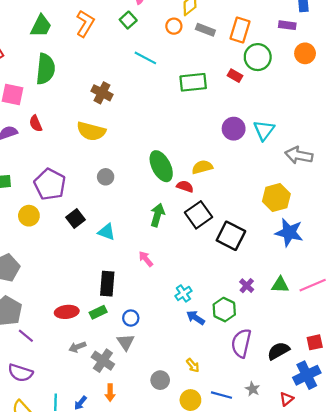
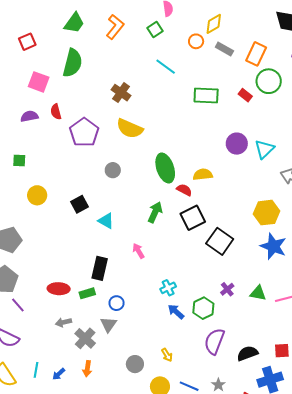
yellow semicircle: (91, 131) -> (130, 129), moved
purple pentagon: (50, 184) -> (84, 132), moved

